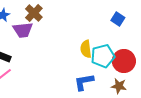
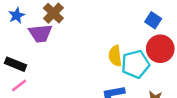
red circle: (124, 61) -> (160, 49), moved

